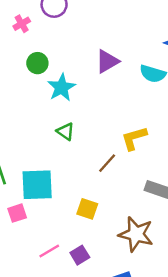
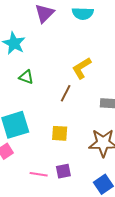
pink line: (49, 251) -> (39, 174), turned 54
purple square: (80, 255) -> (63, 171), turned 35

